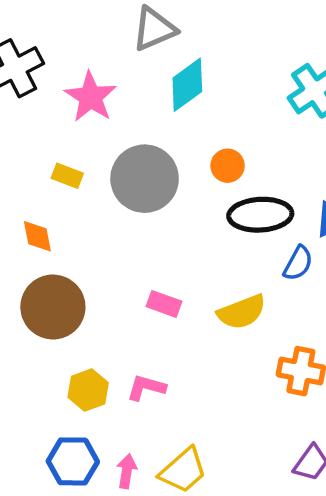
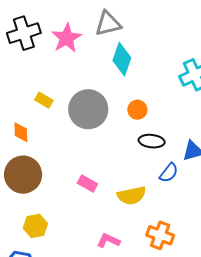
cyan diamond: (187, 85) -> (122, 59), turned -44
pink star: (91, 97) -> (67, 38), moved
black ellipse: (260, 215) -> (152, 141), size x0.7
pink L-shape: (146, 388) -> (108, 241), moved

